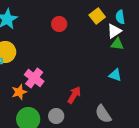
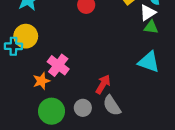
cyan triangle: (115, 75) -> (149, 62), size x1.5
gray semicircle: (103, 114) -> (112, 106), moved

